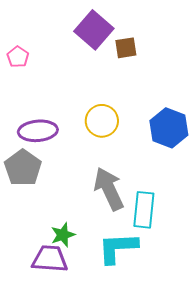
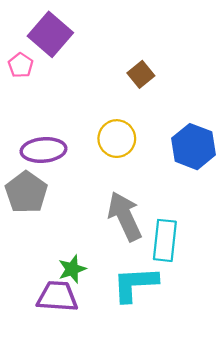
purple square: (94, 30) -> (50, 34), moved
brown square: (126, 48) -> (141, 74), moved, turned -30

